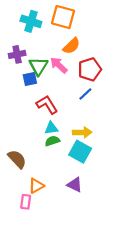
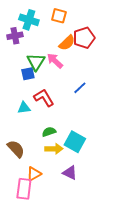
orange square: (63, 17) -> (59, 16), size x0.7
purple cross: (17, 54) -> (15, 36), moved
red pentagon: (90, 69) -> (84, 38), moved
cyan triangle: (51, 128) -> (24, 108), moved
yellow arrow: (82, 132) -> (54, 149), moved
pink rectangle: (26, 202) -> (24, 189), size x1.5

